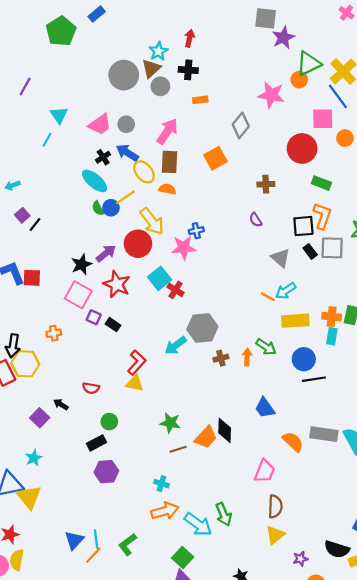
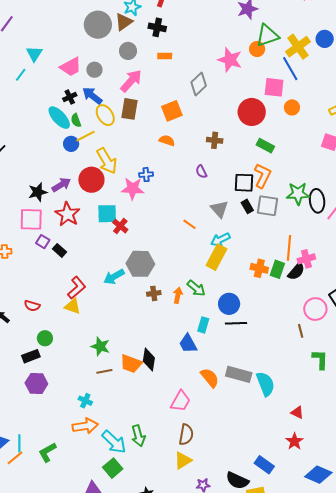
gray circle: (160, 86) -> (128, 51), moved
orange semicircle: (167, 189) -> (167, 140), moved
green semicircle: (98, 208) -> (76, 120), moved
cyan square: (160, 278) -> (107, 214), turned 30
pink square: (78, 295) -> (31, 219), turned -35
orange line: (268, 297) -> (190, 224), moved
yellow rectangle: (295, 321) -> (217, 257), moved, turned -65
cyan rectangle: (332, 336) -> (203, 325), moved
orange trapezoid: (206, 437) -> (131, 364), turned 60
green square: (183, 558) -> (113, 468), moved

